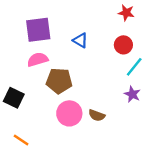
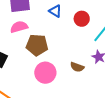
red circle: (123, 45) -> (82, 19), moved
brown semicircle: (97, 115) -> (77, 67), moved

